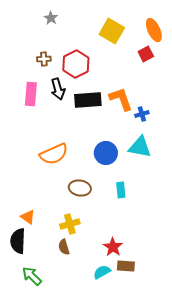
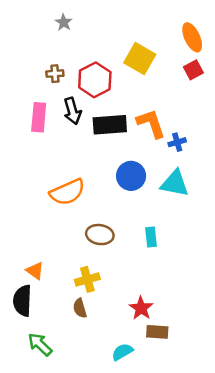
yellow square: (112, 31) -> (140, 59), moved
red square: (146, 54) -> (193, 70), moved
blue circle: (106, 153) -> (131, 176), moved
cyan semicircle: (102, 272) -> (122, 352), moved

